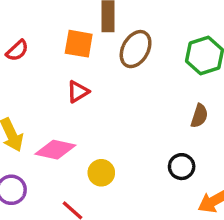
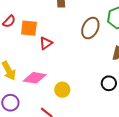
orange square: (79, 44) -> (29, 28), moved
brown ellipse: (136, 49) -> (90, 28), moved

